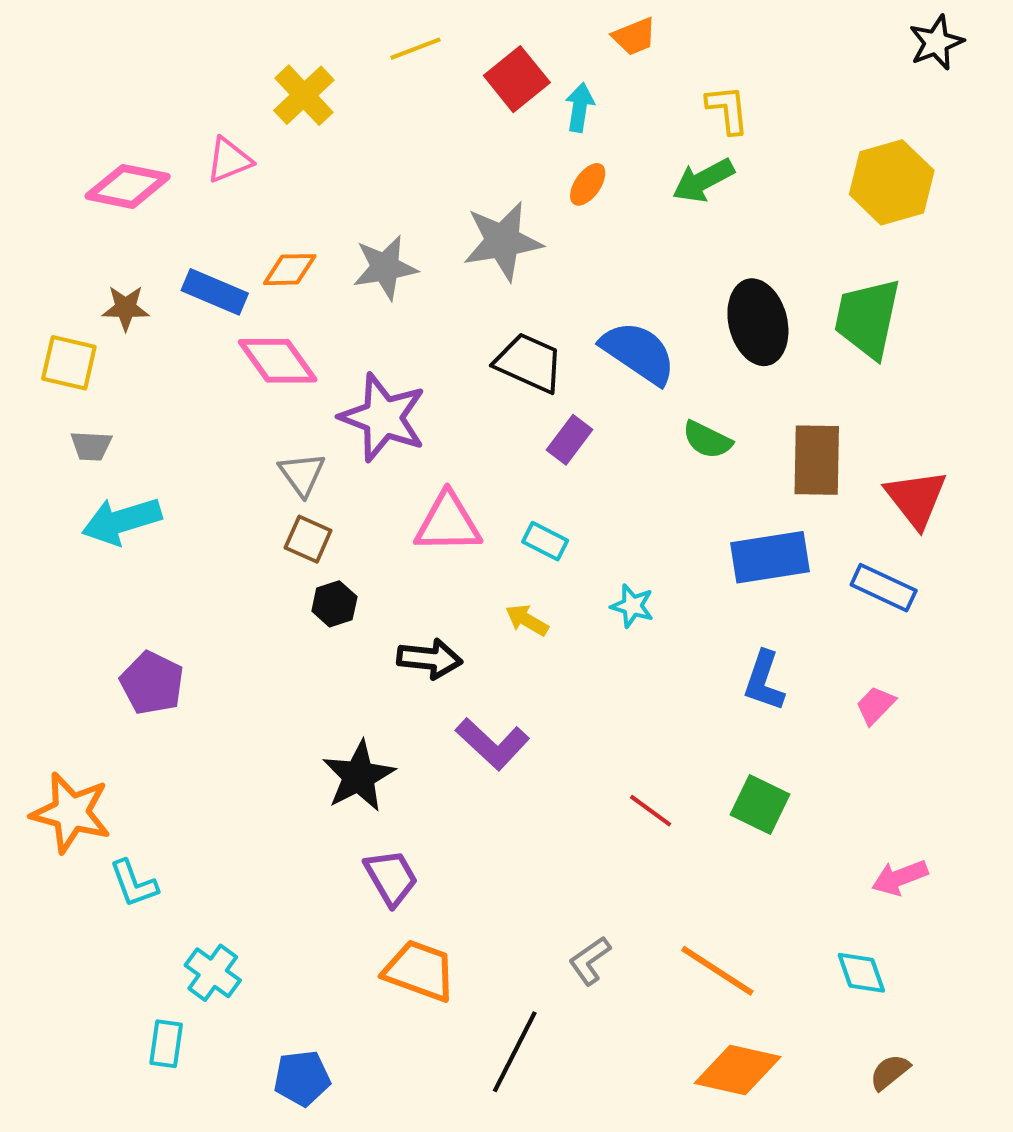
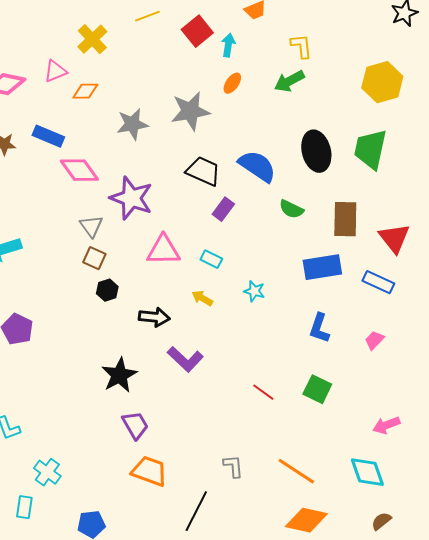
orange diamond: (290, 270) -> (85, 91), moved
gray L-shape: (590, 961) -> (233, 466), turned 120
cyan diamond: (861, 973) -> (367, 472), size x1.4

